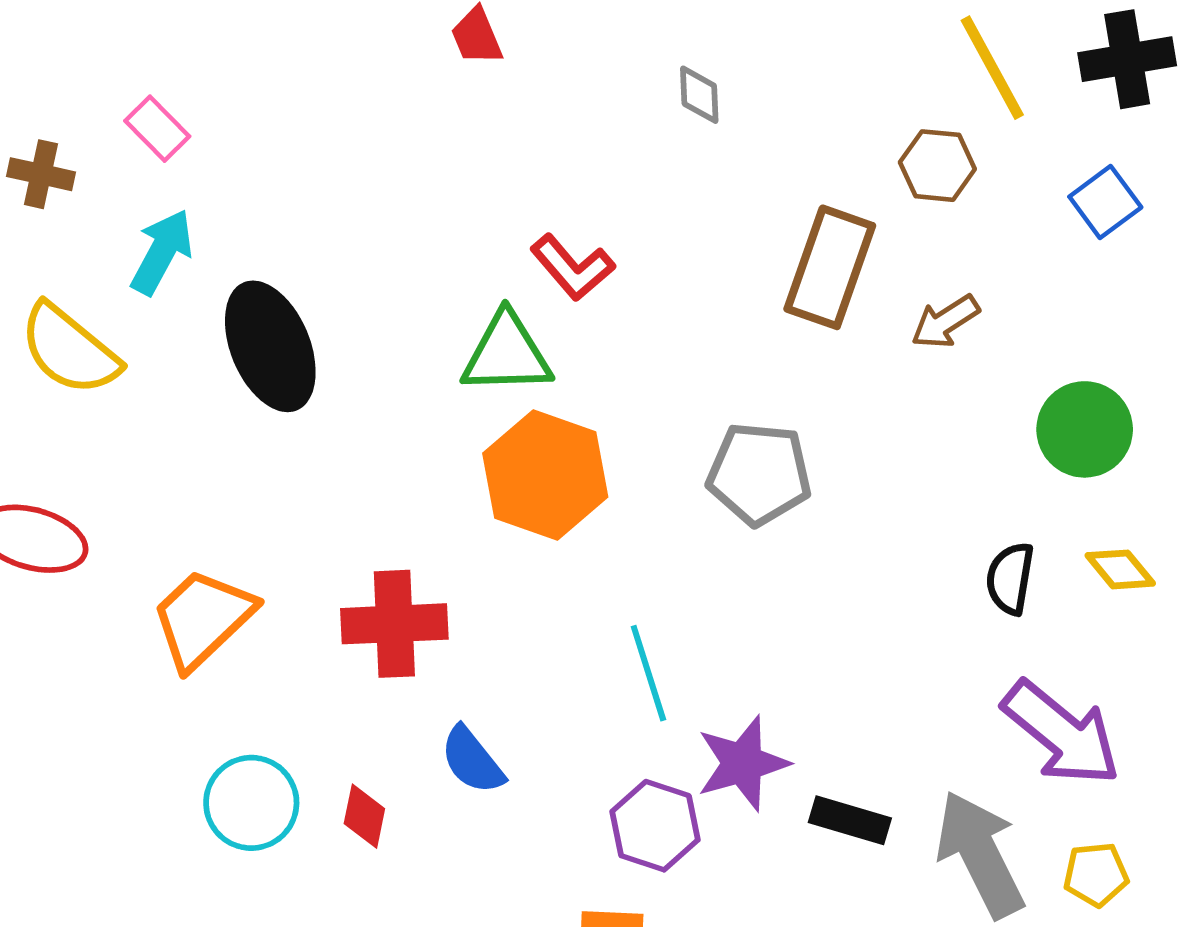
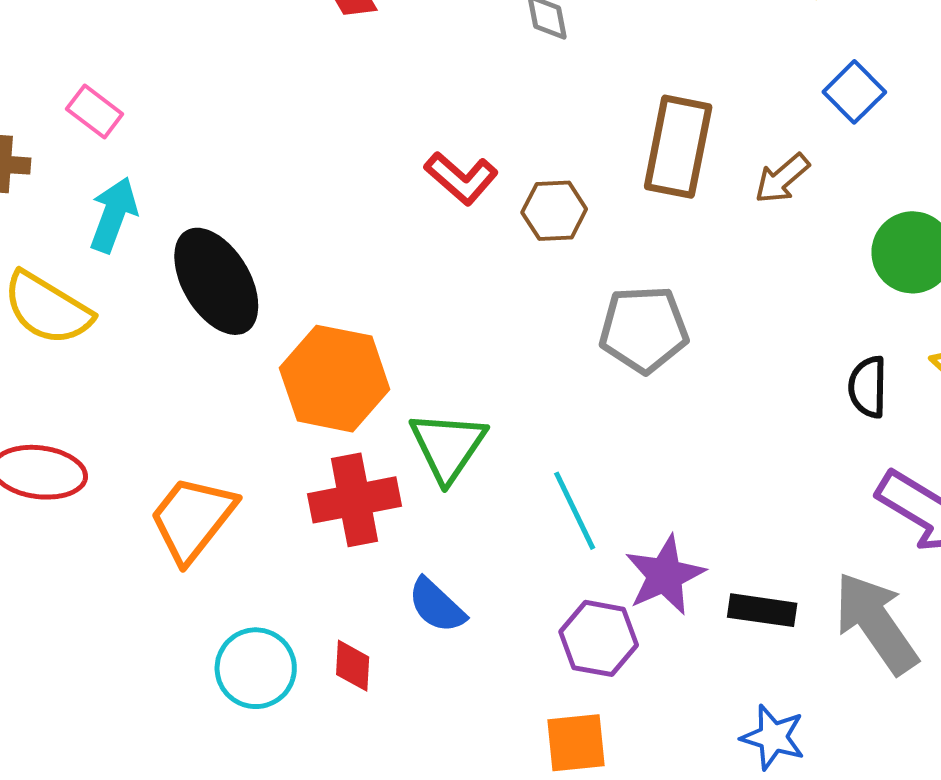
brown hexagon: (937, 166) -> (554, 211), moved
blue square: (1105, 202) -> (854, 92), moved
green triangle: (507, 354) -> (448, 446), moved, turned -46
orange hexagon: (545, 475) -> (335, 379), moved

